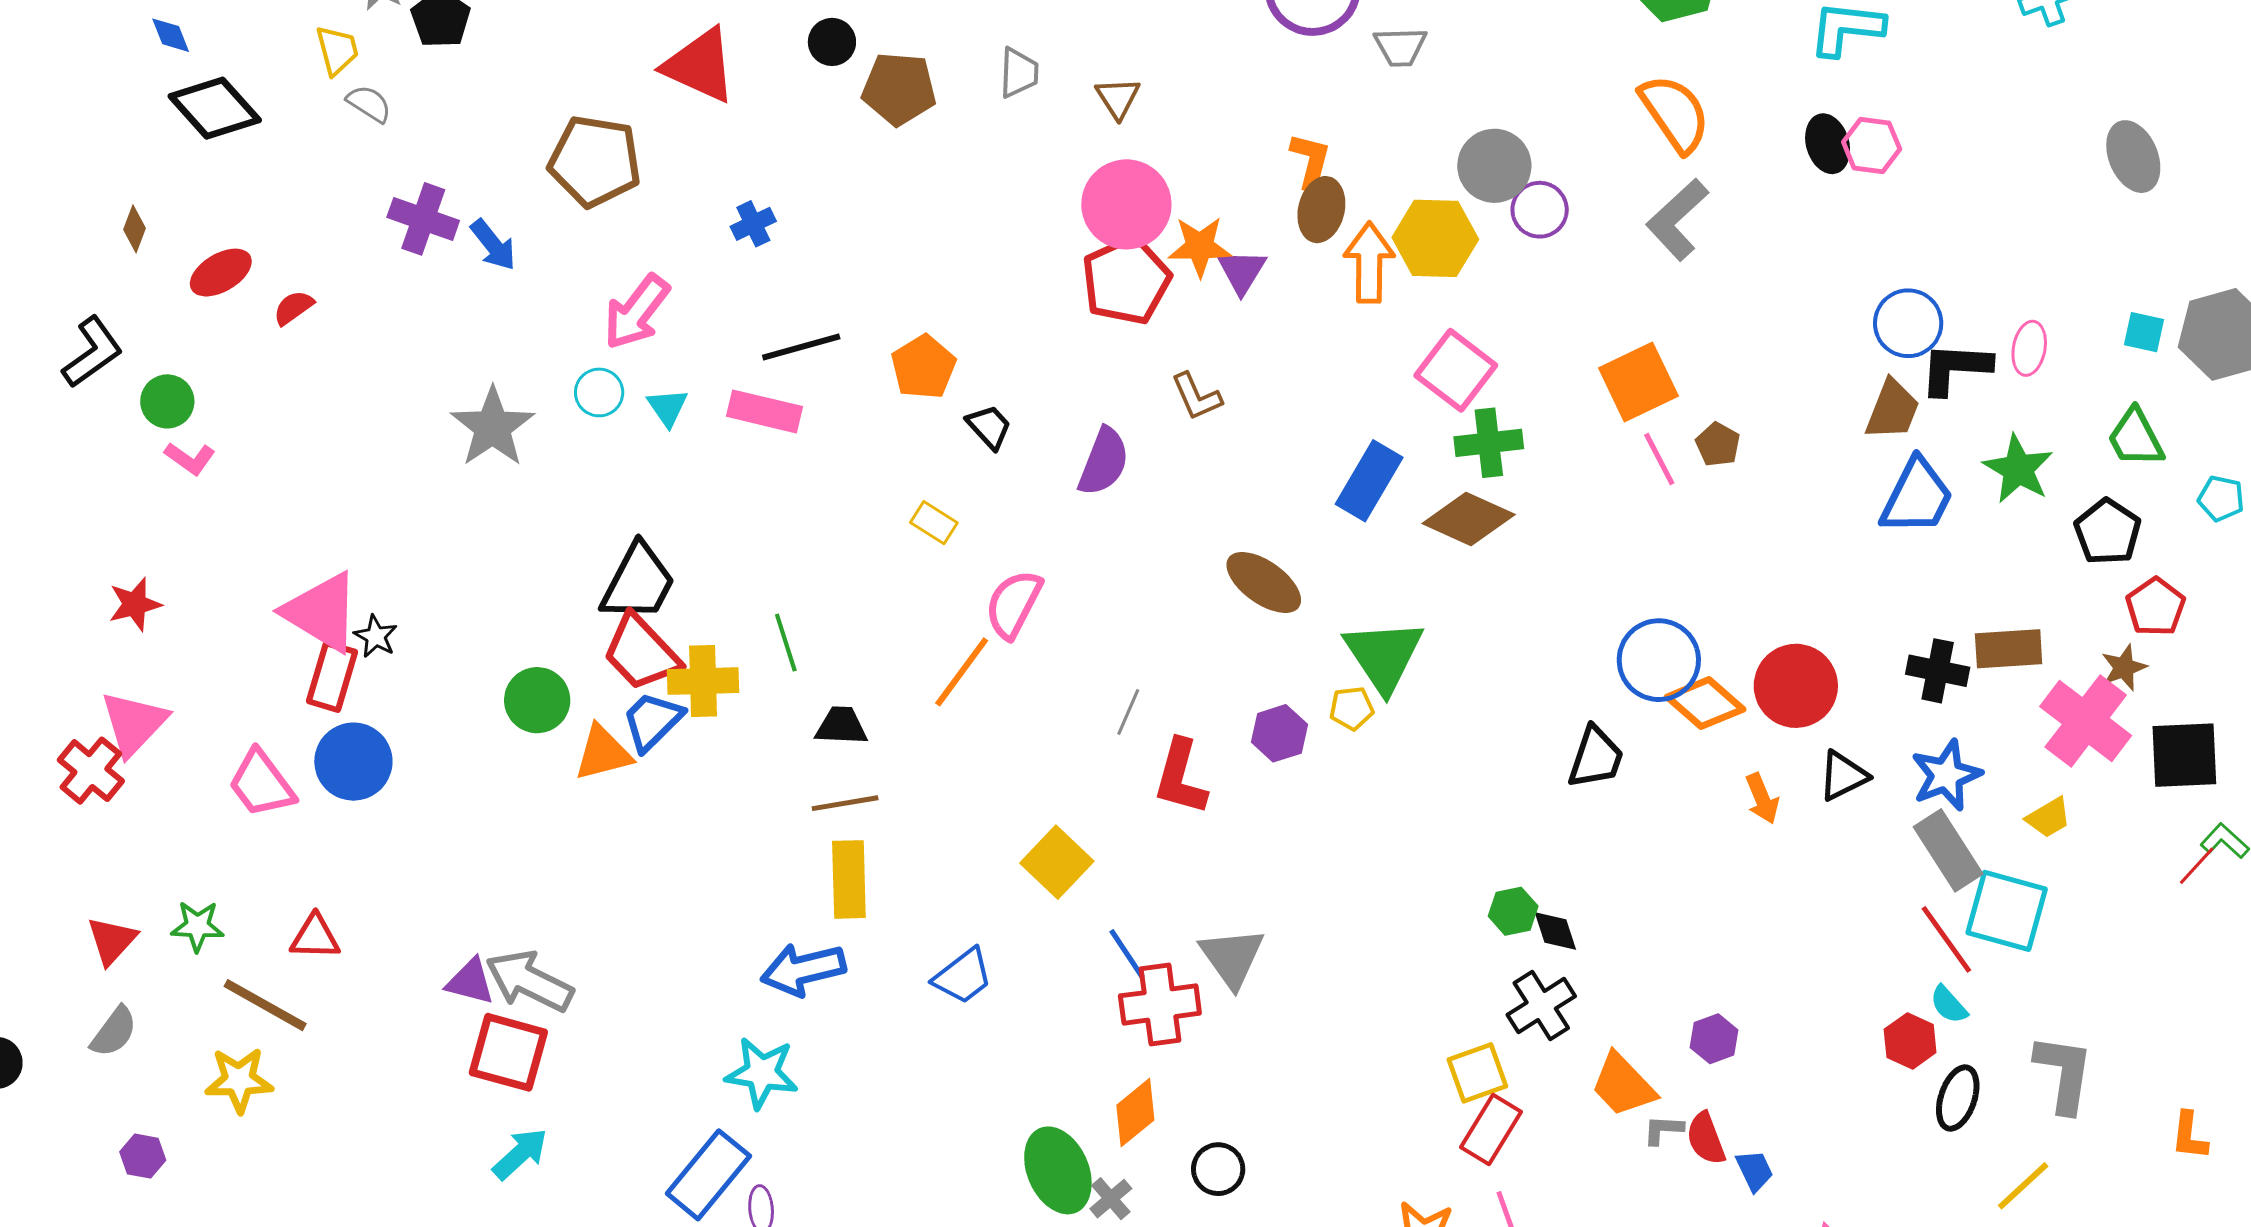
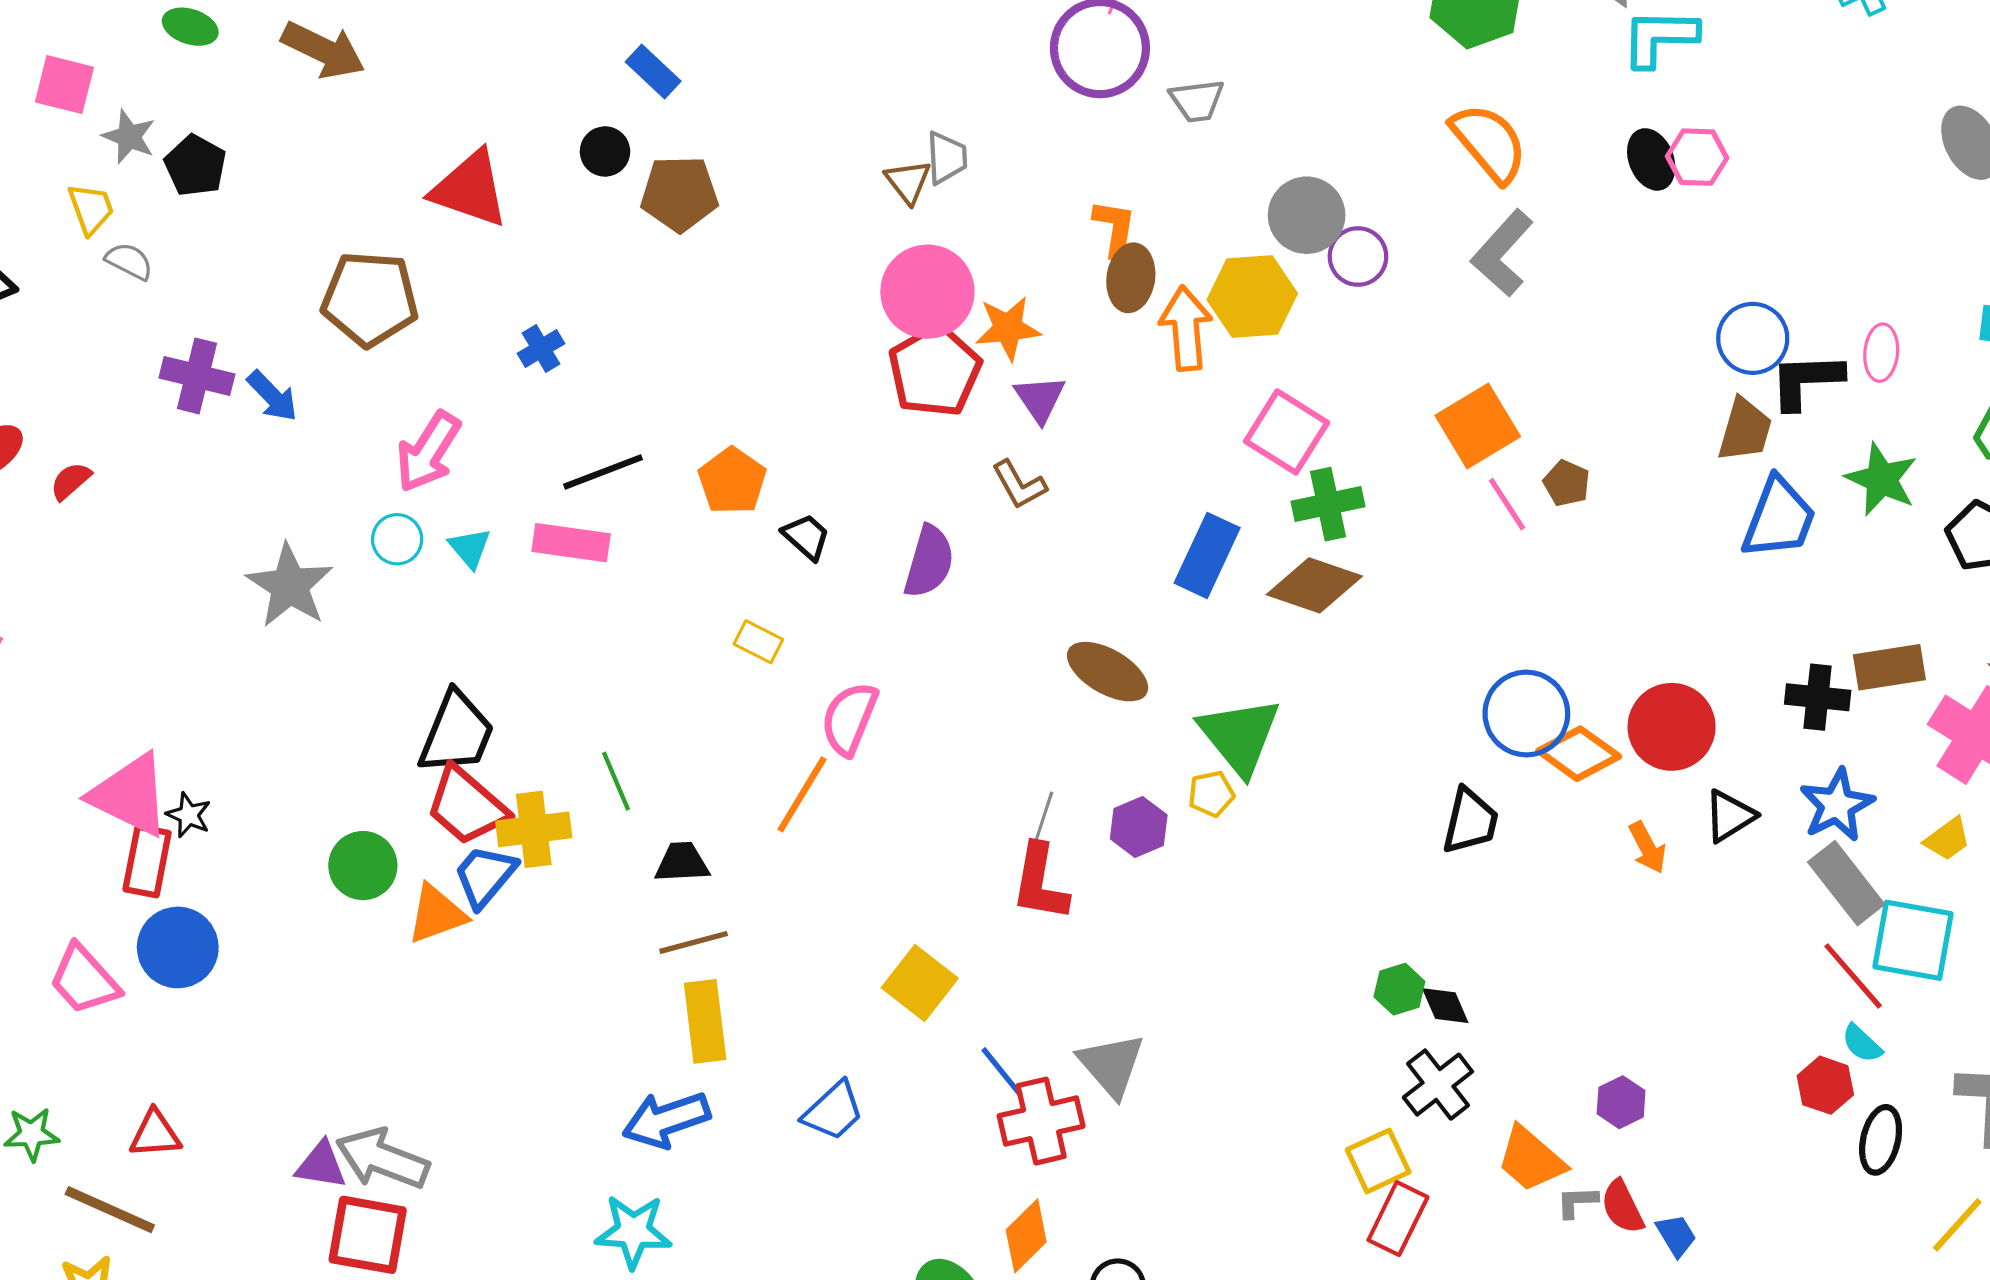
gray trapezoid: (1019, 73) -> (947, 158), moved
purple triangle: (1242, 271) -> (1040, 399), moved
gray line: (1128, 712) -> (1044, 816), moved

